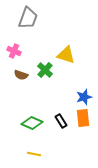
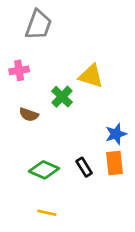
pink cross: (14, 51) -> (19, 70), turned -32
brown semicircle: (21, 75) -> (29, 115), moved

